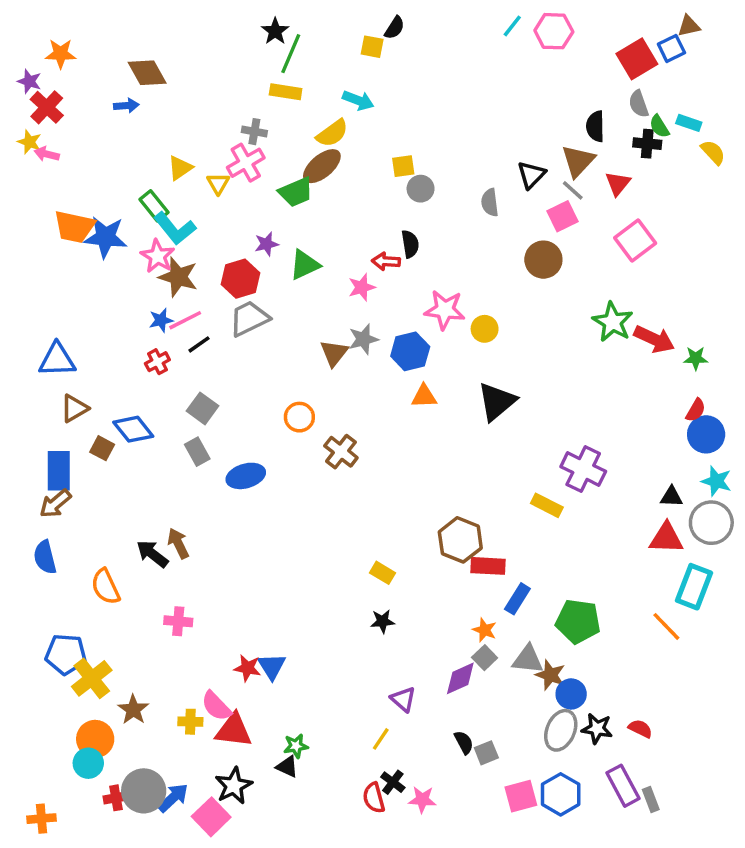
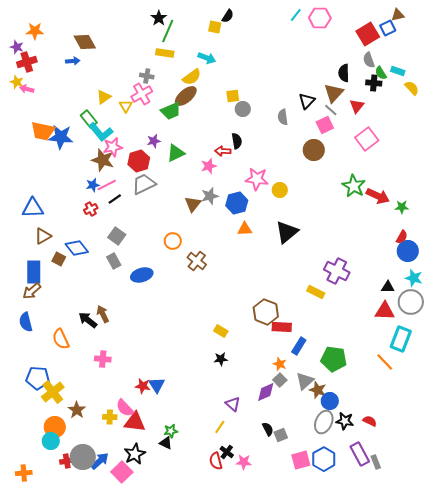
red cross: (47, 107) -> (27, 62), turned 30
pink star: (157, 256) -> (113, 147), moved, turned 30
gray triangle: (528, 659) -> (305, 381), turned -48

